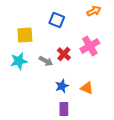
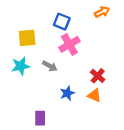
pink cross: (90, 46) -> (69, 44), moved
red cross: (64, 54) -> (98, 76), moved
purple rectangle: (64, 109) -> (40, 118), moved

